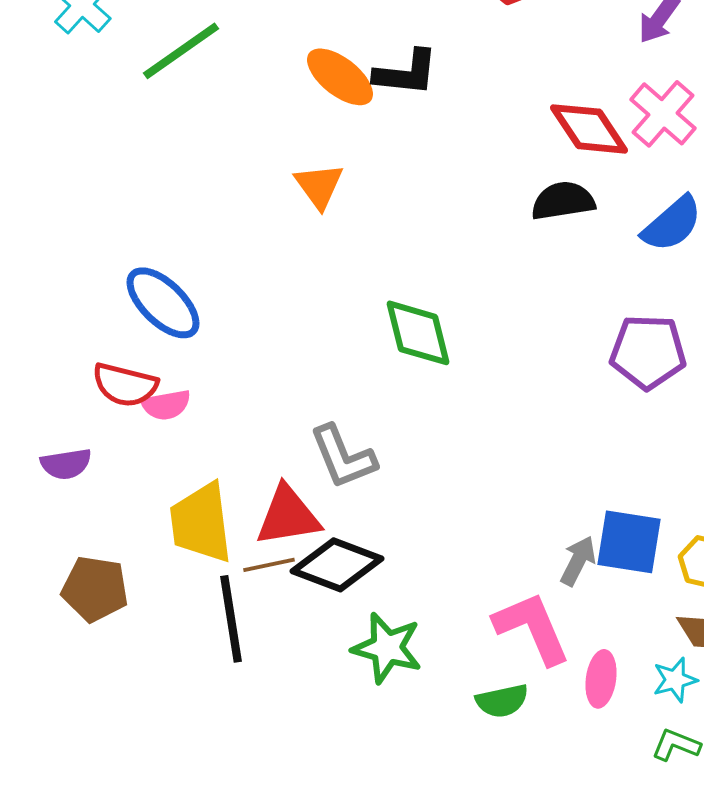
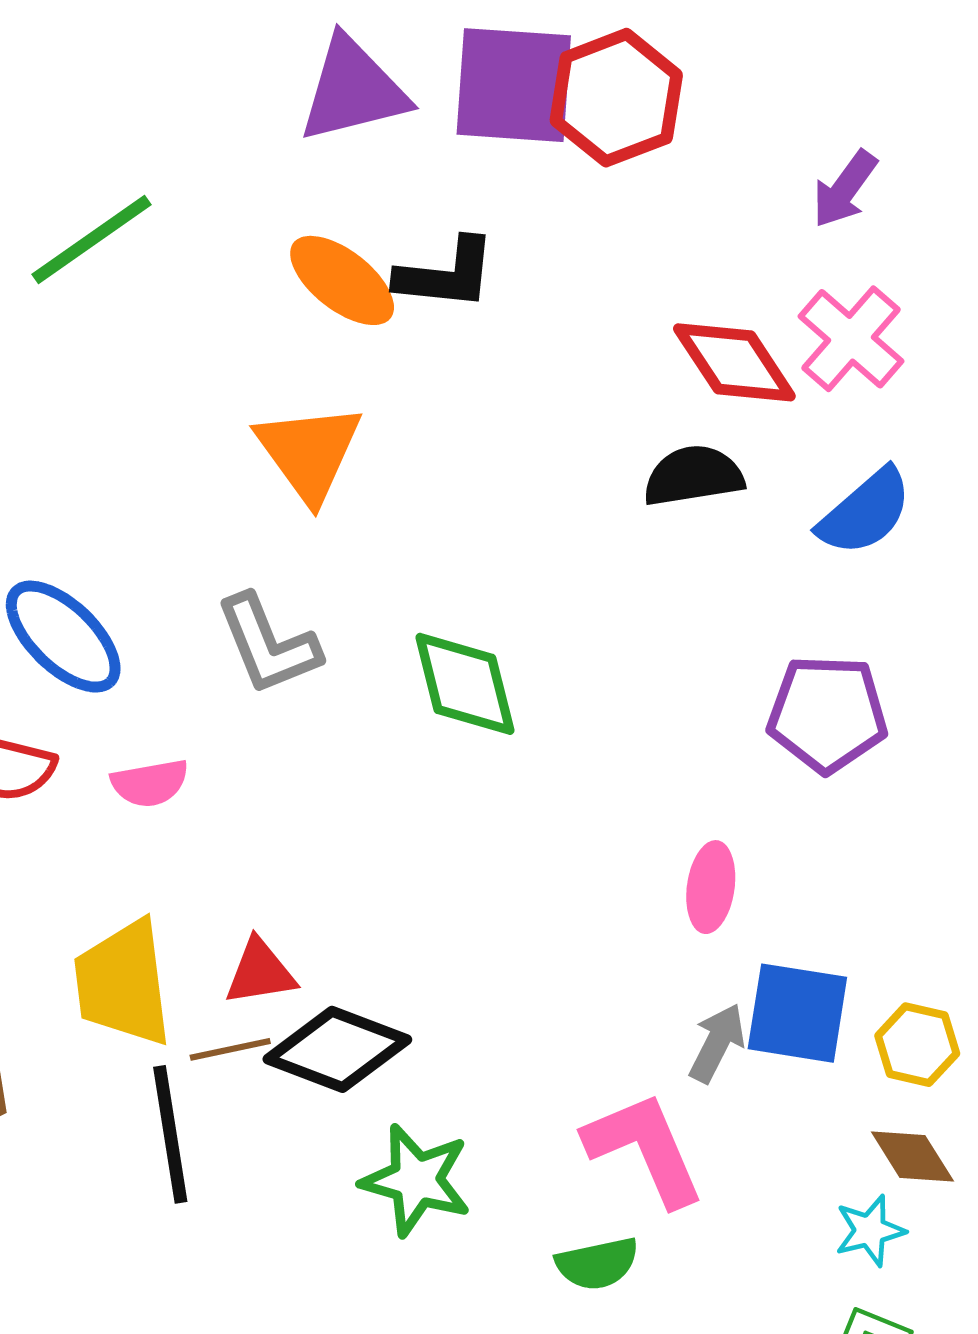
orange triangle: (319, 186) -> (309, 452), size x1.4
pink semicircle: (166, 405) -> (150, 783), moved
gray L-shape: (343, 457) -> (268, 644), moved
red triangle: (288, 516) -> (260, 972), size x0.7
pink ellipse: (601, 679) -> (711, 887), moved

